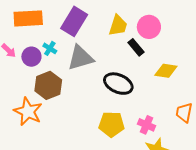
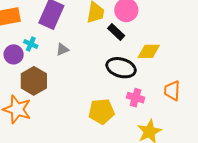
gray triangle: (80, 58) -> (62, 49), size x0.5
black ellipse: (118, 84) -> (121, 68), moved
pink cross: (146, 125) -> (136, 98), moved

